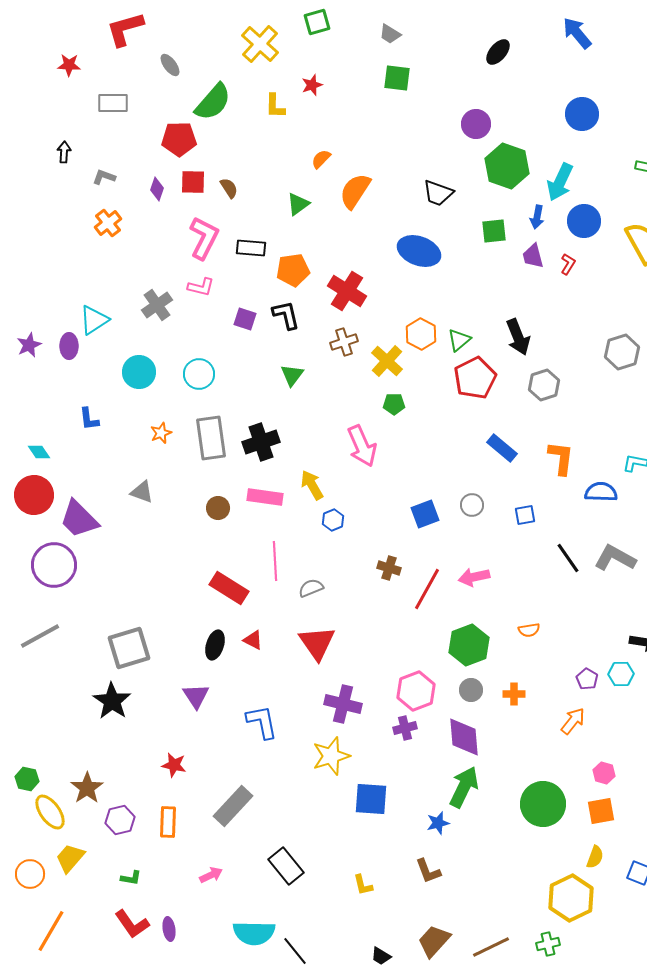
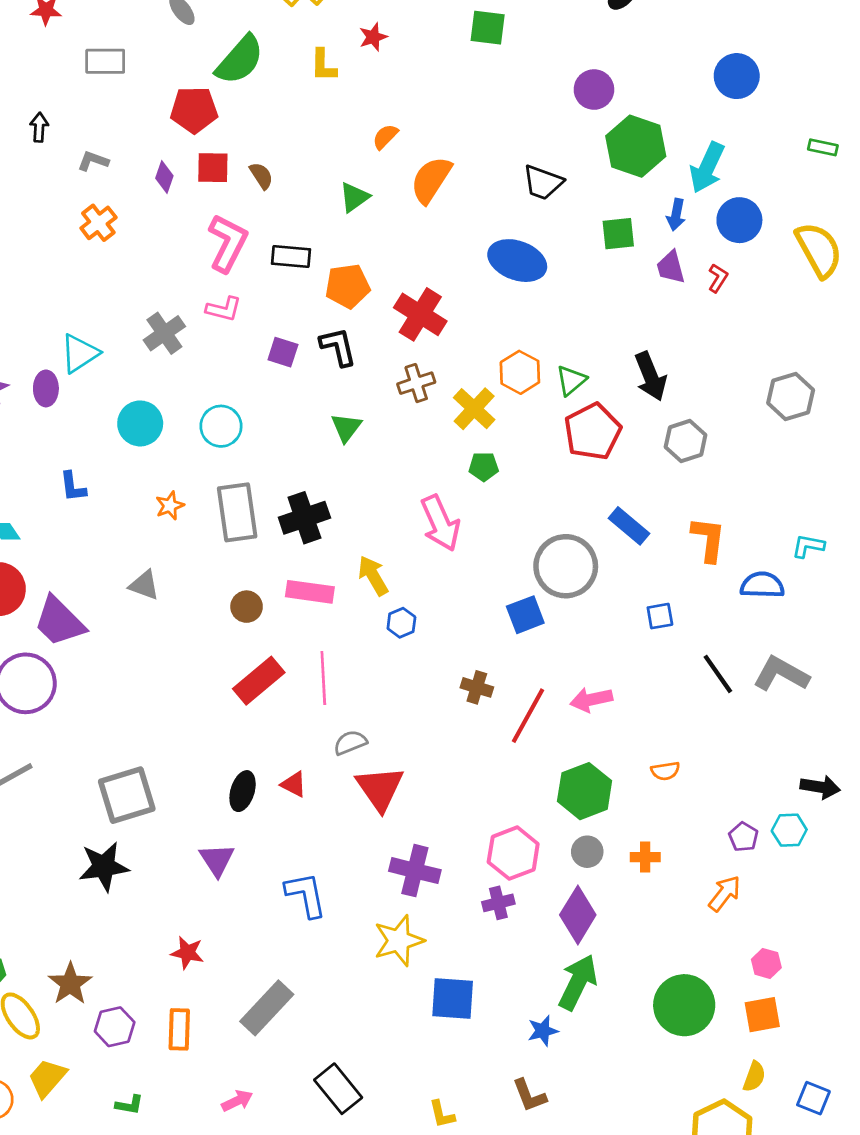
gray circle: (472, 505) -> (566, 566), moved, size x2.0
red rectangle: (229, 588) -> (259, 681), moved, turned -72
gray semicircle: (311, 588) -> (350, 743), moved
black star: (112, 701) -> (104, 866), turned 30
purple diamond: (464, 737) -> (578, 915), turned 36

